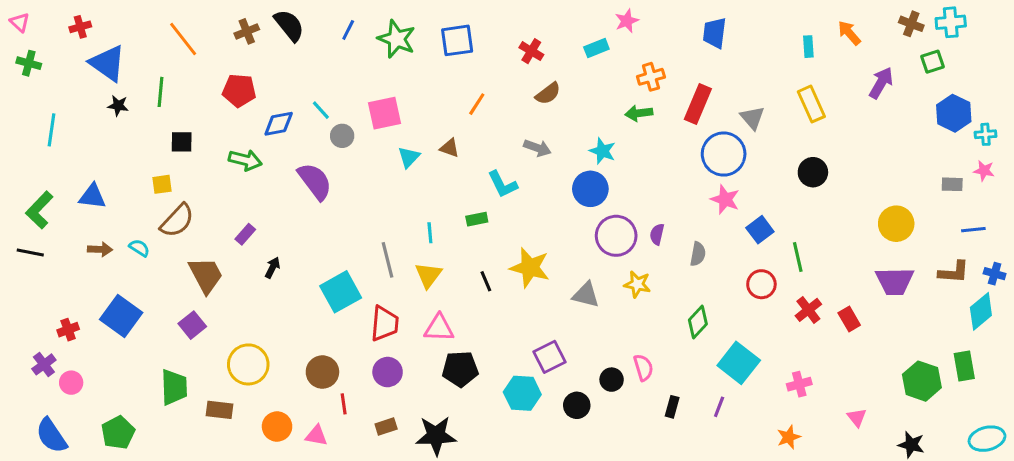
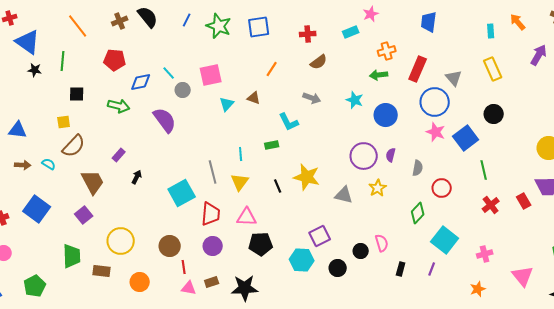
red cross: (531, 51) -> (308, 34), turned -35
blue circle: (590, 189) -> (386, 115), moved
blue square: (760, 230) -> (466, 138), moved, size x1.4
yellow star: (637, 284) -> (378, 188), turned 30
red circle: (761, 284) -> (442, 188), moved
red rectangle: (849, 319) -> (524, 201), moved
pink triangle: (857, 417) -> (523, 276), size x1.6
pink triangle: (316, 436) -> (189, 288), moved

